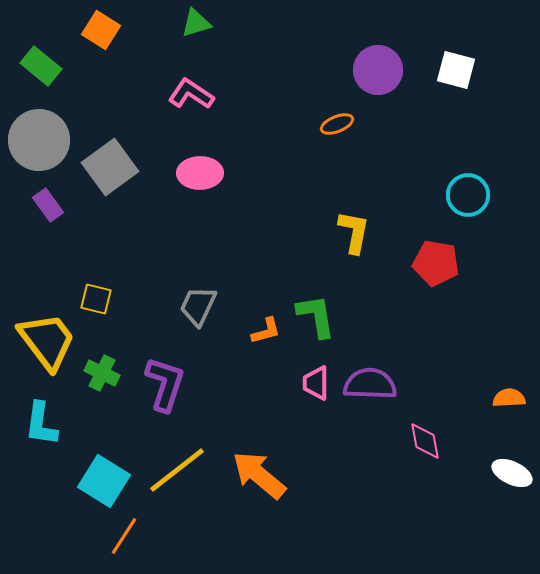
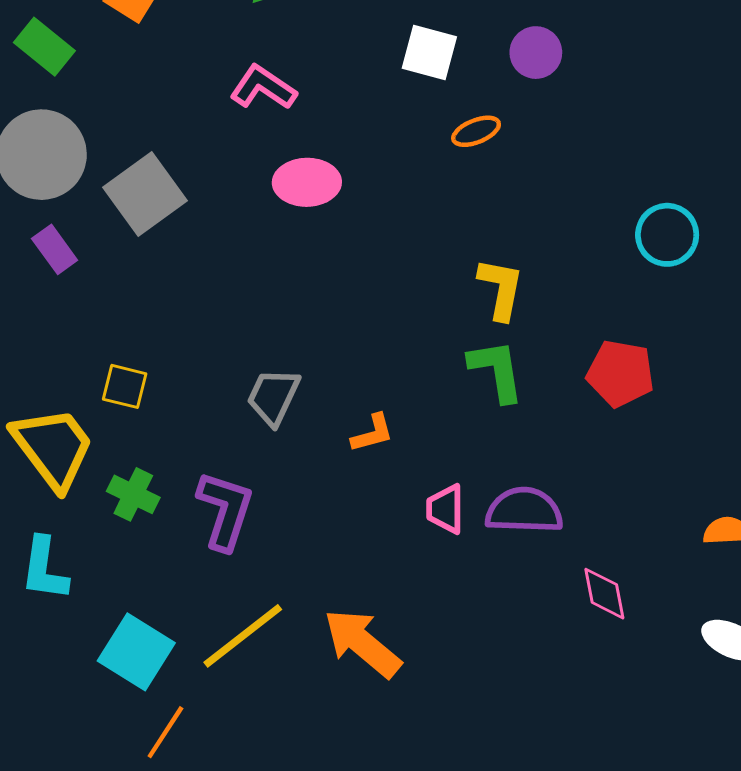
purple circle: (378, 70) -> (536, 53), size x0.7
white square: (456, 70) -> (429, 53), moved
pink ellipse: (200, 173) -> (307, 182), moved
red pentagon: (436, 263) -> (620, 373), moved
green L-shape: (316, 316) -> (496, 370), moved

